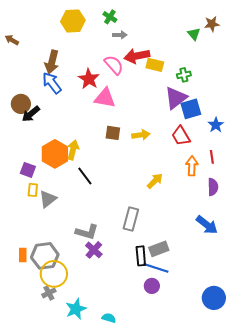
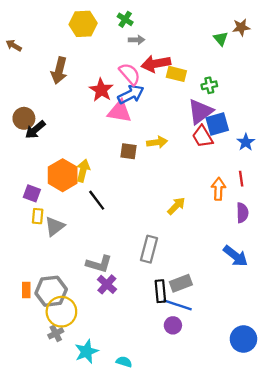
blue arrow: (52, 83) -> (131, 94), moved, turned 100
yellow arrow: (141, 135) -> (157, 142), moved
red trapezoid: (181, 136) -> (202, 137), moved

